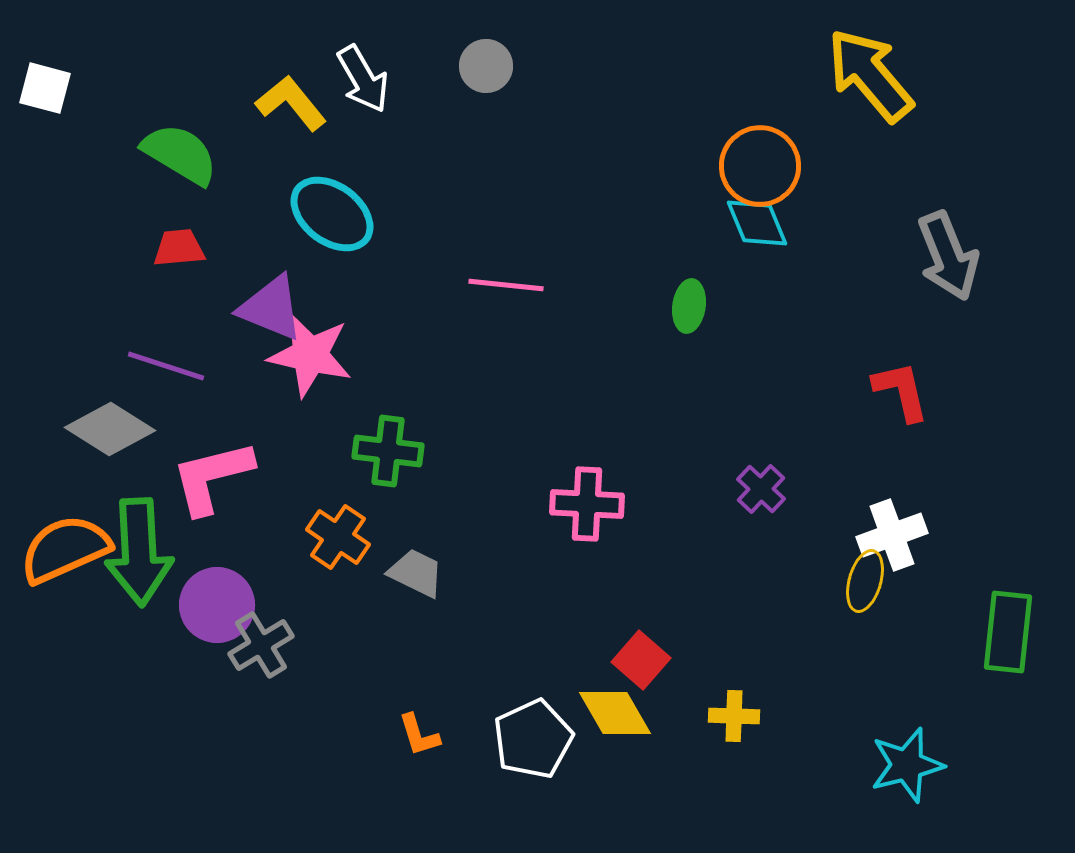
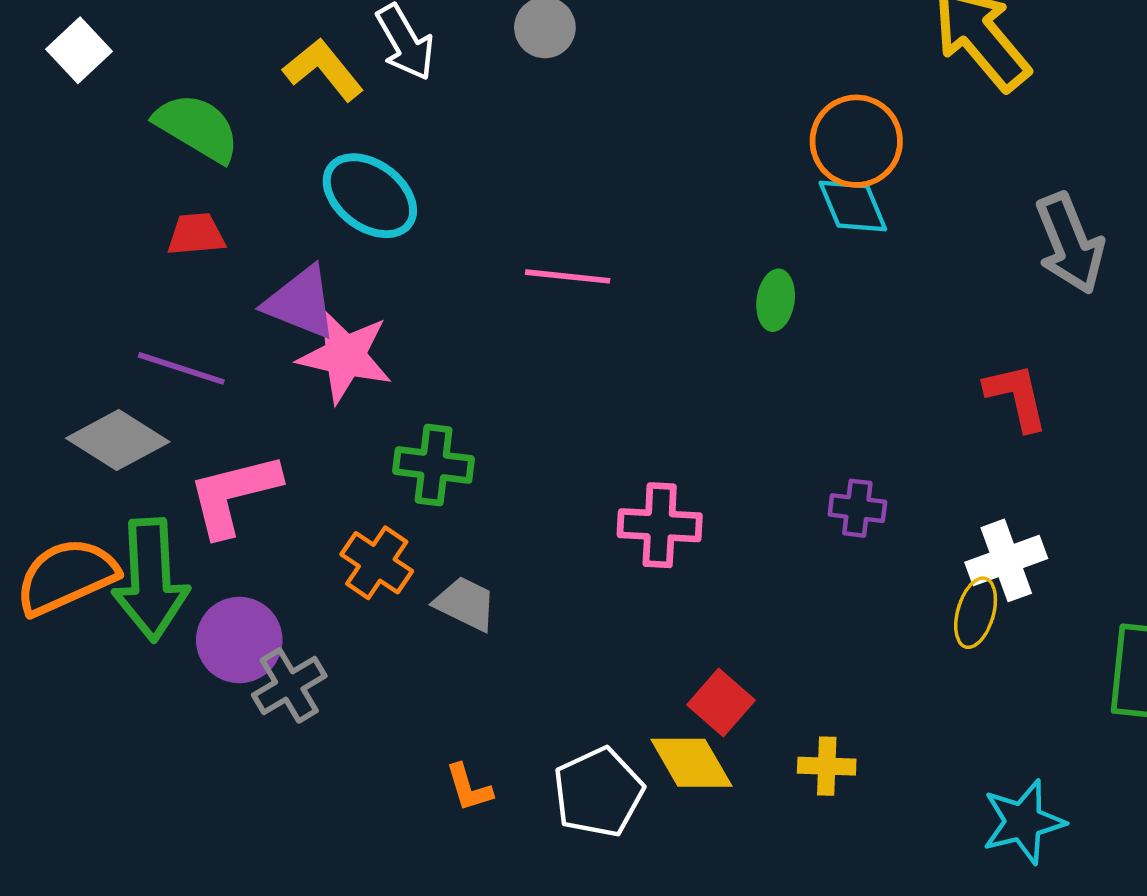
white square: (45, 88) -> (79, 50), moved, turned 32
purple cross: (761, 489) -> (857, 508), turned -36

